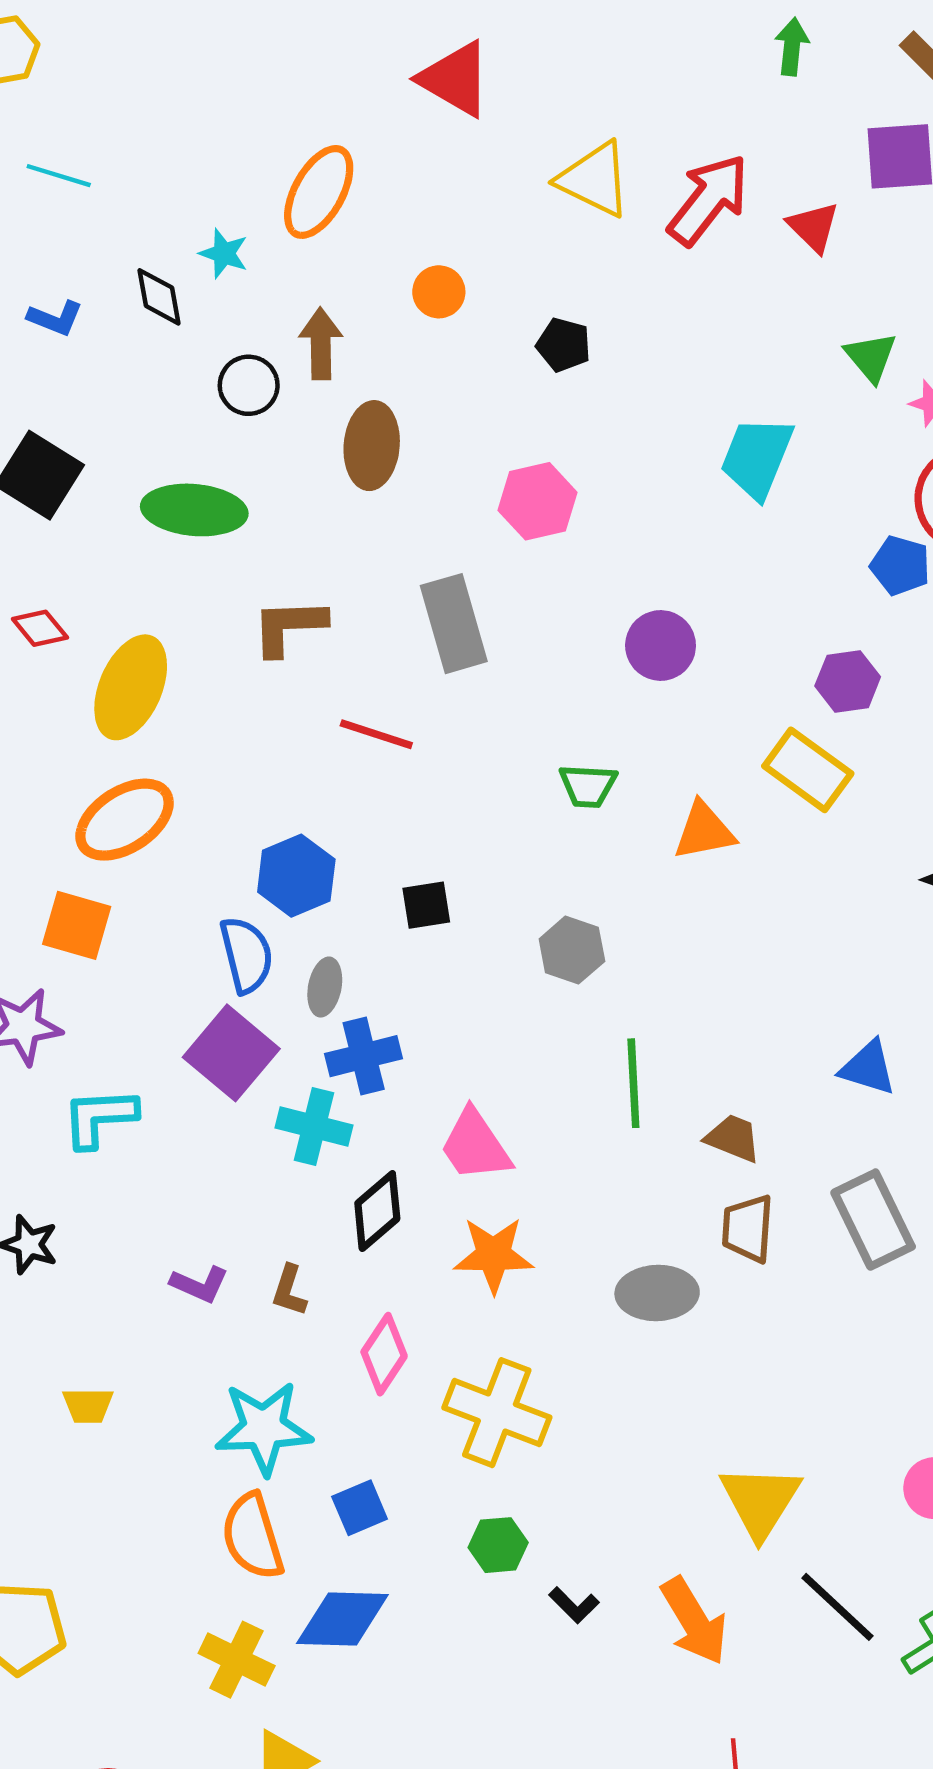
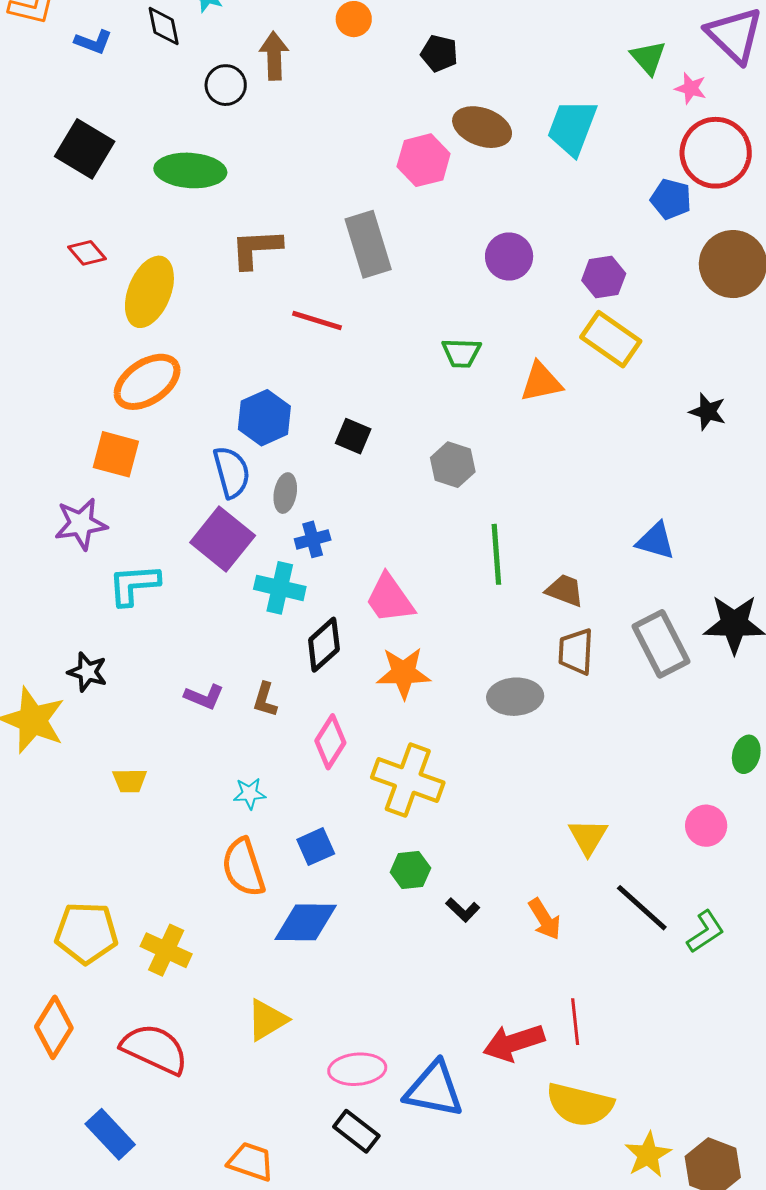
brown ellipse: (372, 446) -> (482, 127), moved, turned -74
purple hexagon: (848, 681) -> (604, 277), moved
black square: (426, 905) -> (353, 436), turned 33
blue cross: (364, 1056) -> (313, 539), size x0.7
cyan star: (264, 1428) -> (250, 793), size x0.5
yellow triangle: (760, 1501) -> (588, 837), size x0.7
orange arrow: (694, 1621) -> (545, 919), size x0.7
yellow cross: (237, 1660) -> (166, 950), moved

